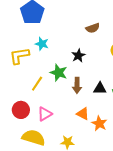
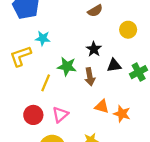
black star: (78, 55) -> (94, 49), moved
black triangle: (100, 88) -> (114, 65), moved

